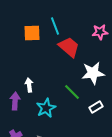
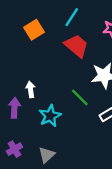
cyan line: (55, 26) -> (72, 17), moved, turned 54
orange square: (32, 33) -> (34, 30), turned -30

